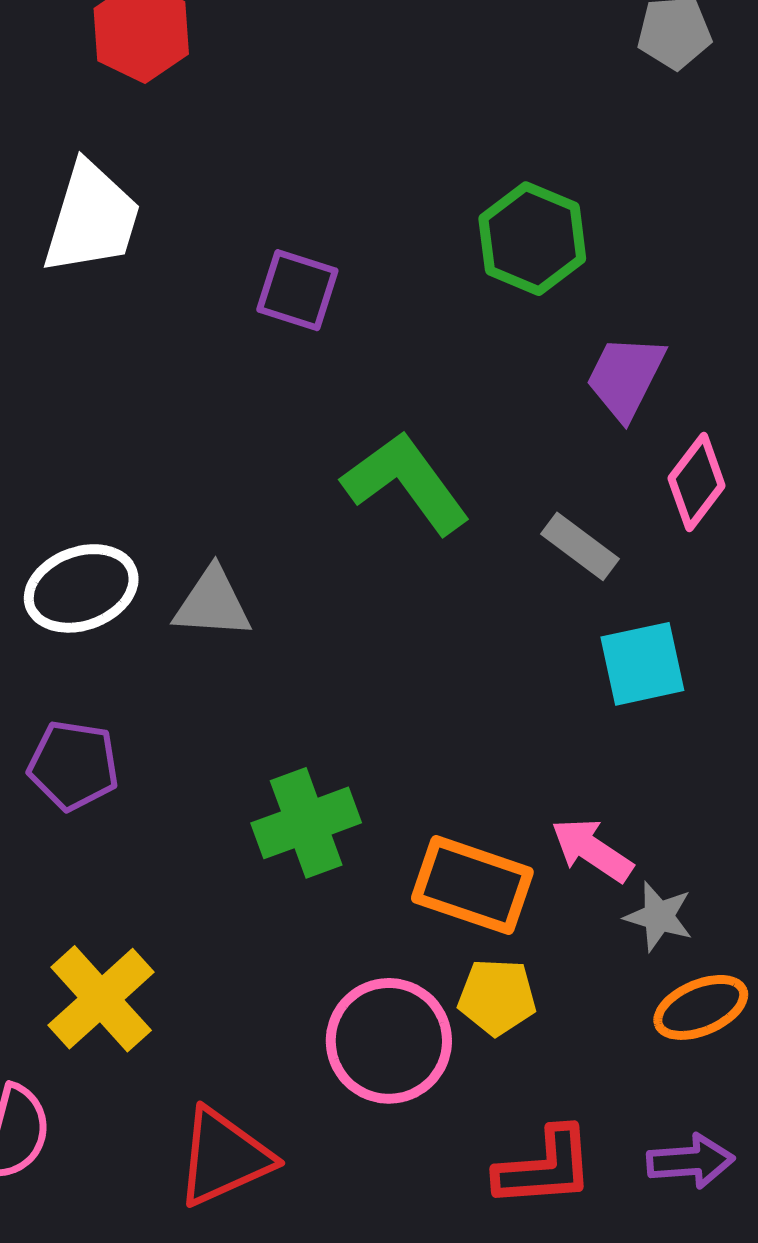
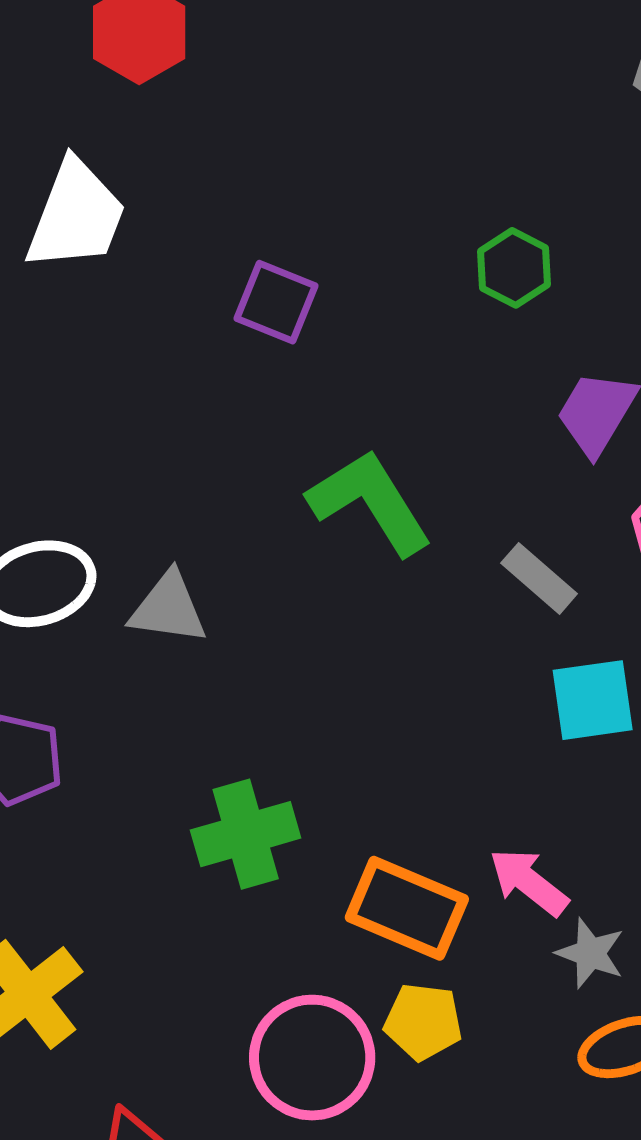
green hexagon: (532, 239) -> (514, 268), size x0.7

